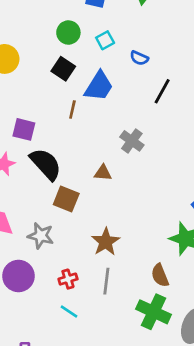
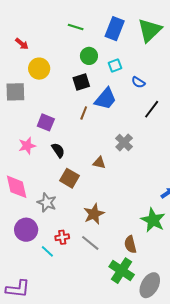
black square: (63, 69) -> (81, 82), turned 30
black semicircle: (46, 164) -> (58, 150), size x0.6
gray line: (106, 281) -> (90, 243), turned -66
cyan line: (69, 312) -> (47, 251), moved

